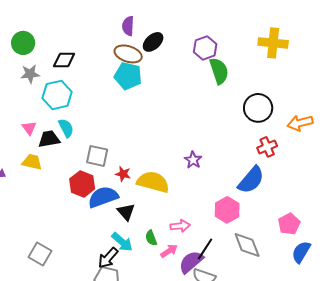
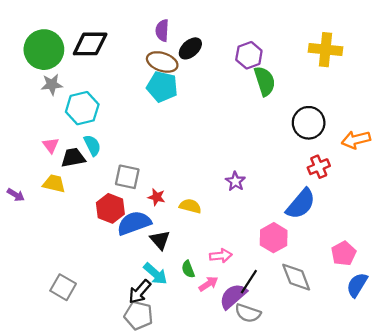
green circle: (23, 43) -> (44, 50), size x1.5
black diamond: (64, 60) -> (90, 44), moved, size x1.4
yellow semicircle: (153, 182) -> (190, 206), size x0.6

